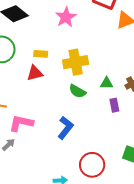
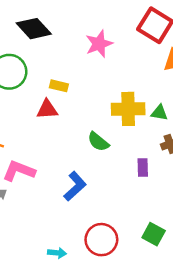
yellow cross: (76, 62) -> (128, 109), moved
green triangle: (107, 83) -> (159, 113), moved

